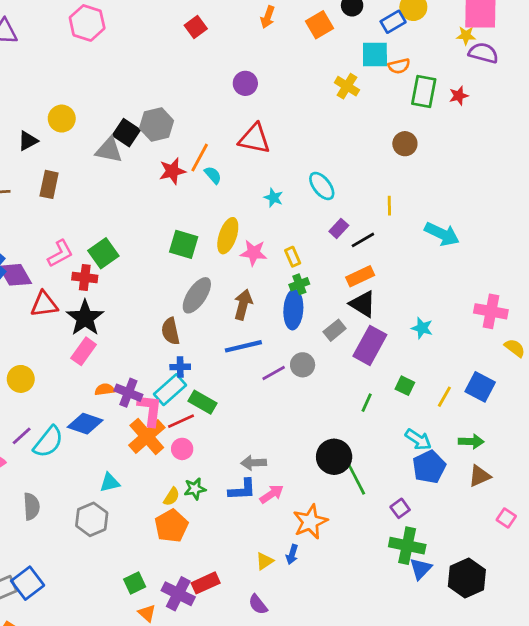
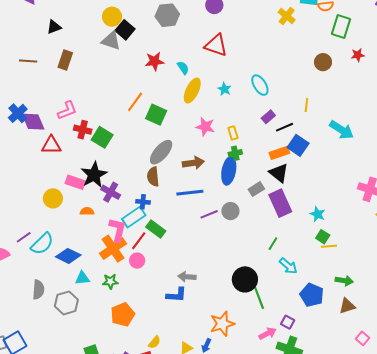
red star: (459, 96) -> (358, 55), moved
yellow circle: (62, 119) -> (112, 17), moved
gray hexagon: (157, 124) -> (167, 15), moved
orange line: (200, 158) -> (135, 102), moved
yellow ellipse: (228, 236) -> (192, 91), moved
green square: (103, 253) -> (102, 137), moved, turned -30
brown arrow: (243, 305) -> (193, 163), turned 60
black star: (85, 318) -> (94, 175), moved
cyan star: (422, 328) -> (318, 214), moved
brown semicircle: (170, 331) -> (153, 177), moved
purple rectangle: (370, 345) -> (280, 203), turned -60
pink rectangle: (84, 351) -> (75, 182), turned 66
yellow circle: (21, 379) -> (53, 198), moved
green square: (405, 386) -> (323, 237), moved
blue square: (480, 387) -> (298, 145), moved
purple cross: (128, 393) -> (111, 192), moved
yellow line: (444, 397) -> (329, 246), turned 49
red line: (181, 421) -> (139, 241), turned -36
blue diamond: (85, 424) -> (68, 256), moved
cyan arrow: (418, 439) -> (288, 266), moved
blue pentagon: (429, 467) -> (312, 295), turned -30
green star: (195, 489) -> (110, 281), moved
pink arrow: (272, 494) -> (268, 334), moved
yellow semicircle: (172, 497) -> (154, 342), moved
gray semicircle: (31, 506) -> (38, 290), moved
purple square: (400, 508) -> (288, 322), turned -32

